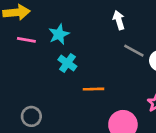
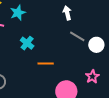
cyan star: (59, 34) -> (18, 13), moved

